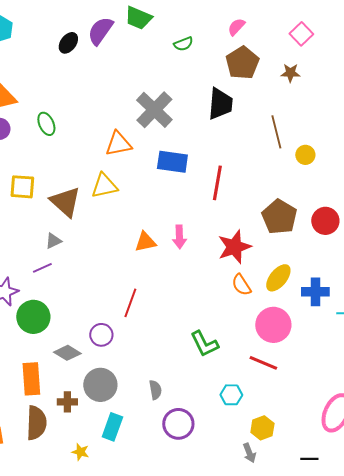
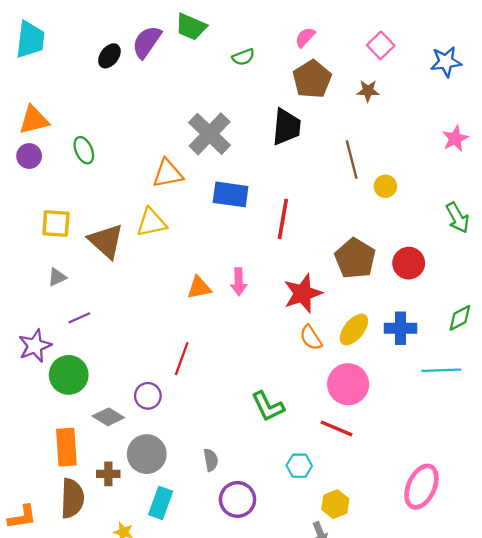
gray triangle: (53, 241) -> (57, 277), moved
blue cross: (315, 292) -> (401, 328), moved

